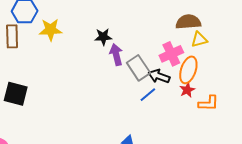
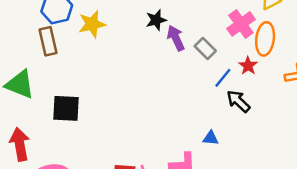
gray rectangle: (138, 68) -> (205, 48), size x0.7
black arrow: (159, 76) -> (238, 101), moved, turned 35
red star: (187, 90) -> (248, 66), moved

